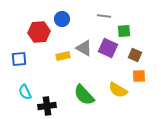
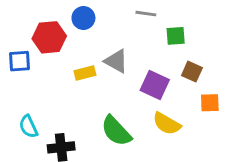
purple square: (108, 48) -> (155, 85), moved
blue square: (19, 59) -> (19, 61), moved
orange square: (139, 76) -> (210, 103), moved

